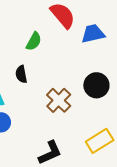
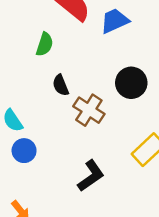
black semicircle: (21, 74) -> (61, 85), moved

